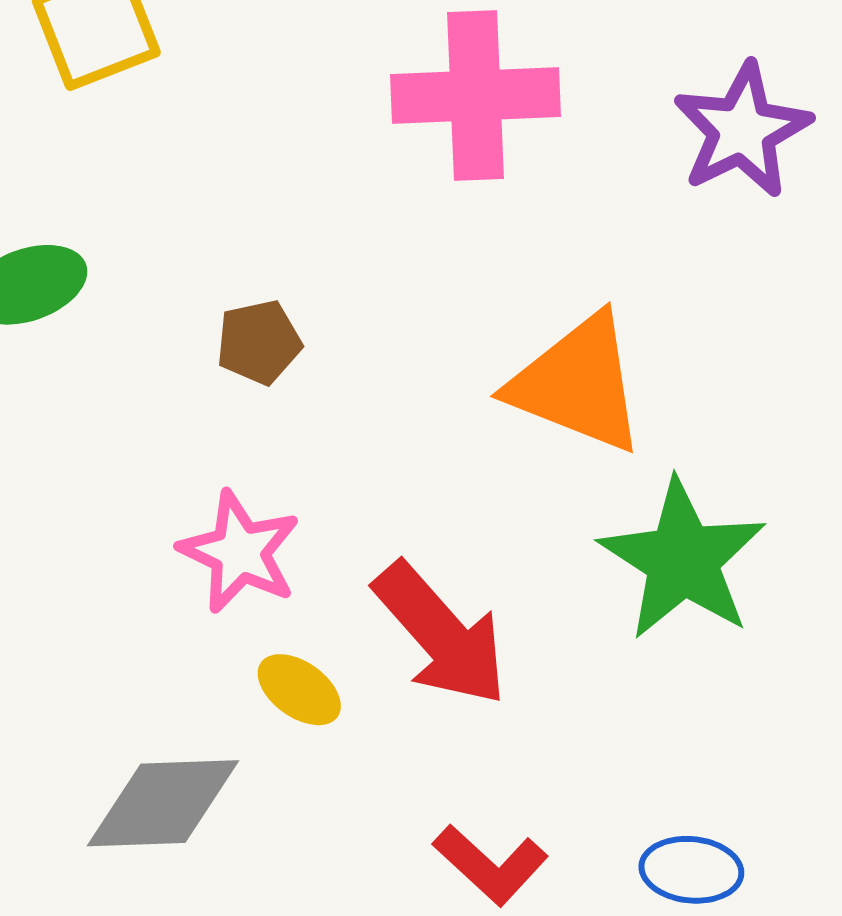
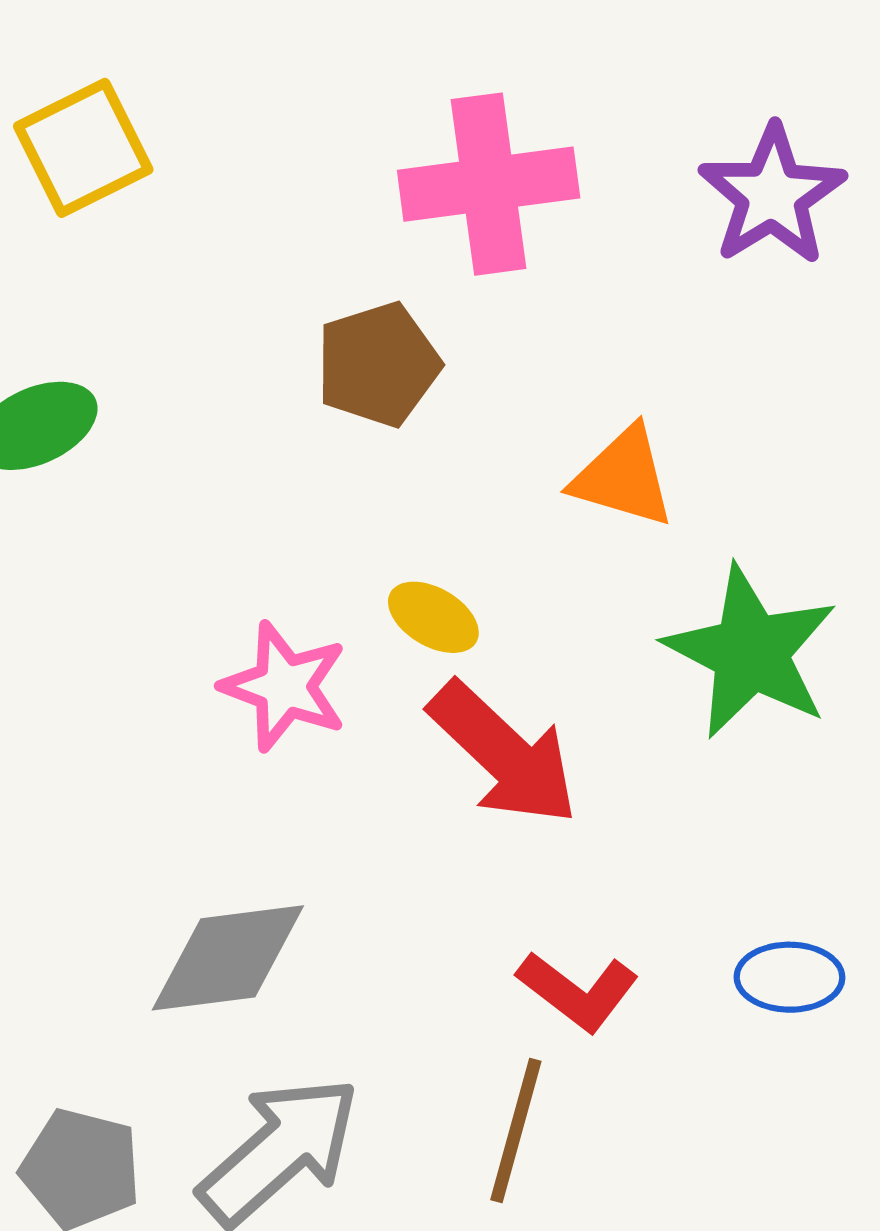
brown pentagon: (259, 342) -> (378, 364), moved, size x1.4
orange triangle: (577, 384) -> (623, 477), size x0.7
yellow ellipse: (299, 690) -> (433, 617), moved

